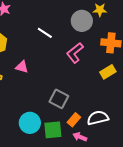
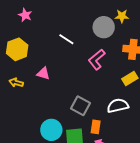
white semicircle: (98, 118) -> (118, 106), moved
orange rectangle: (74, 120) -> (96, 127), turned -32

